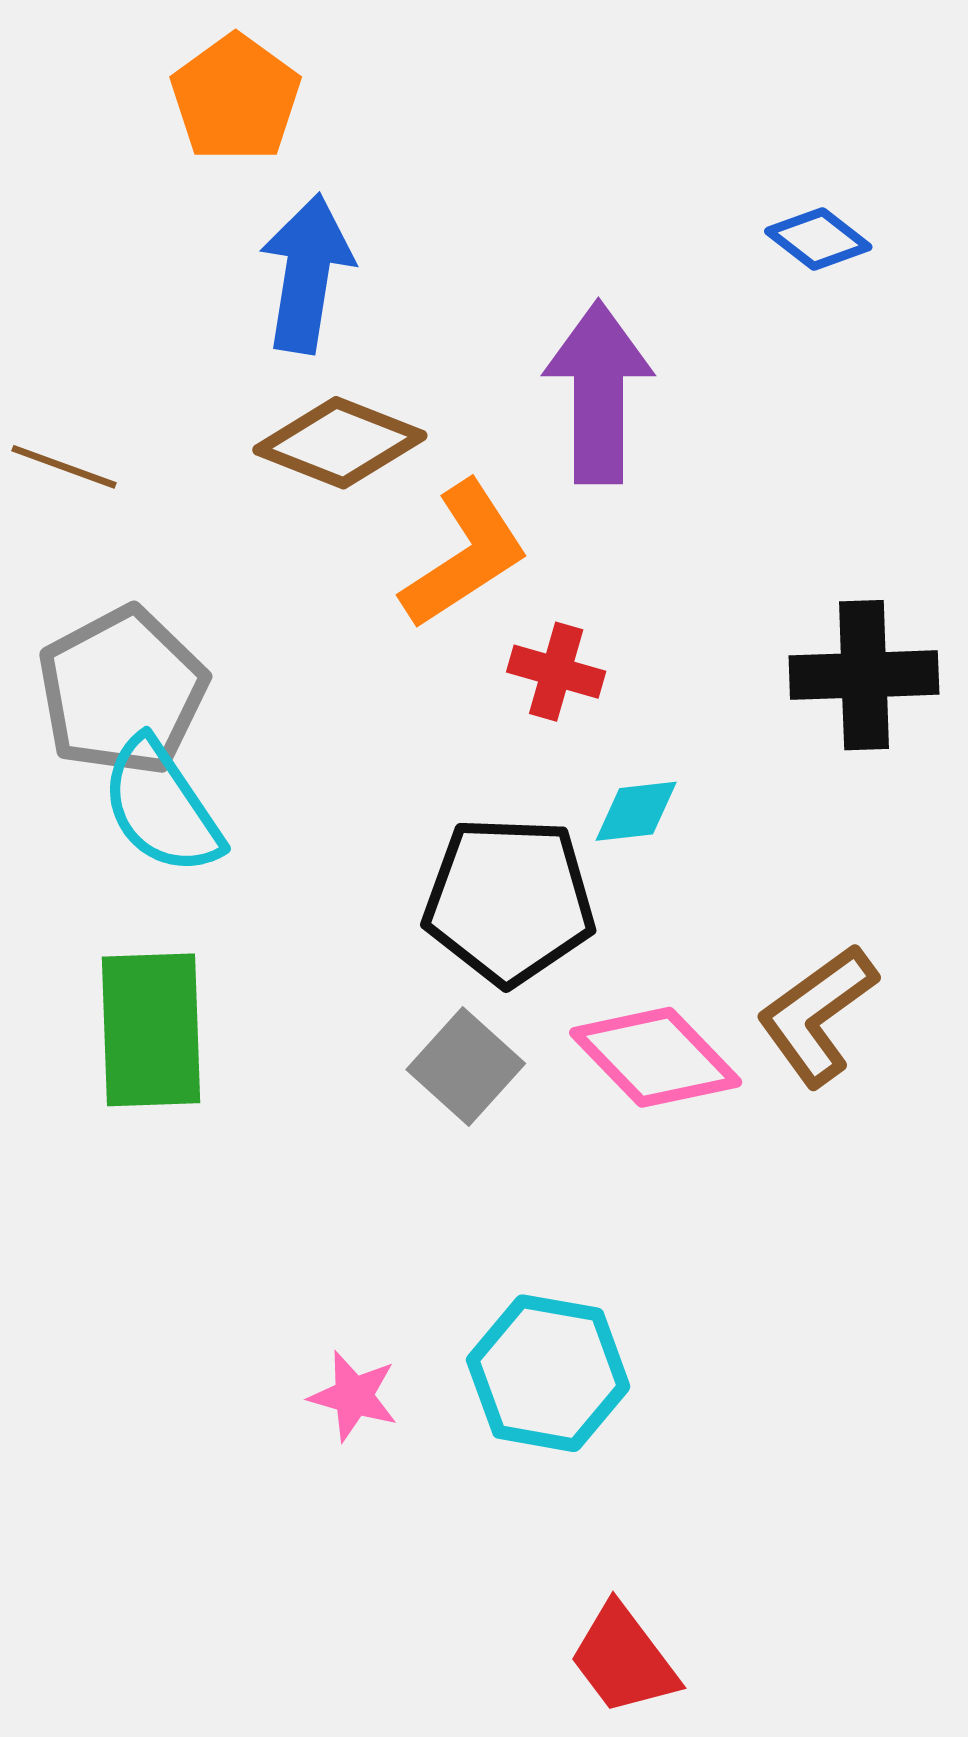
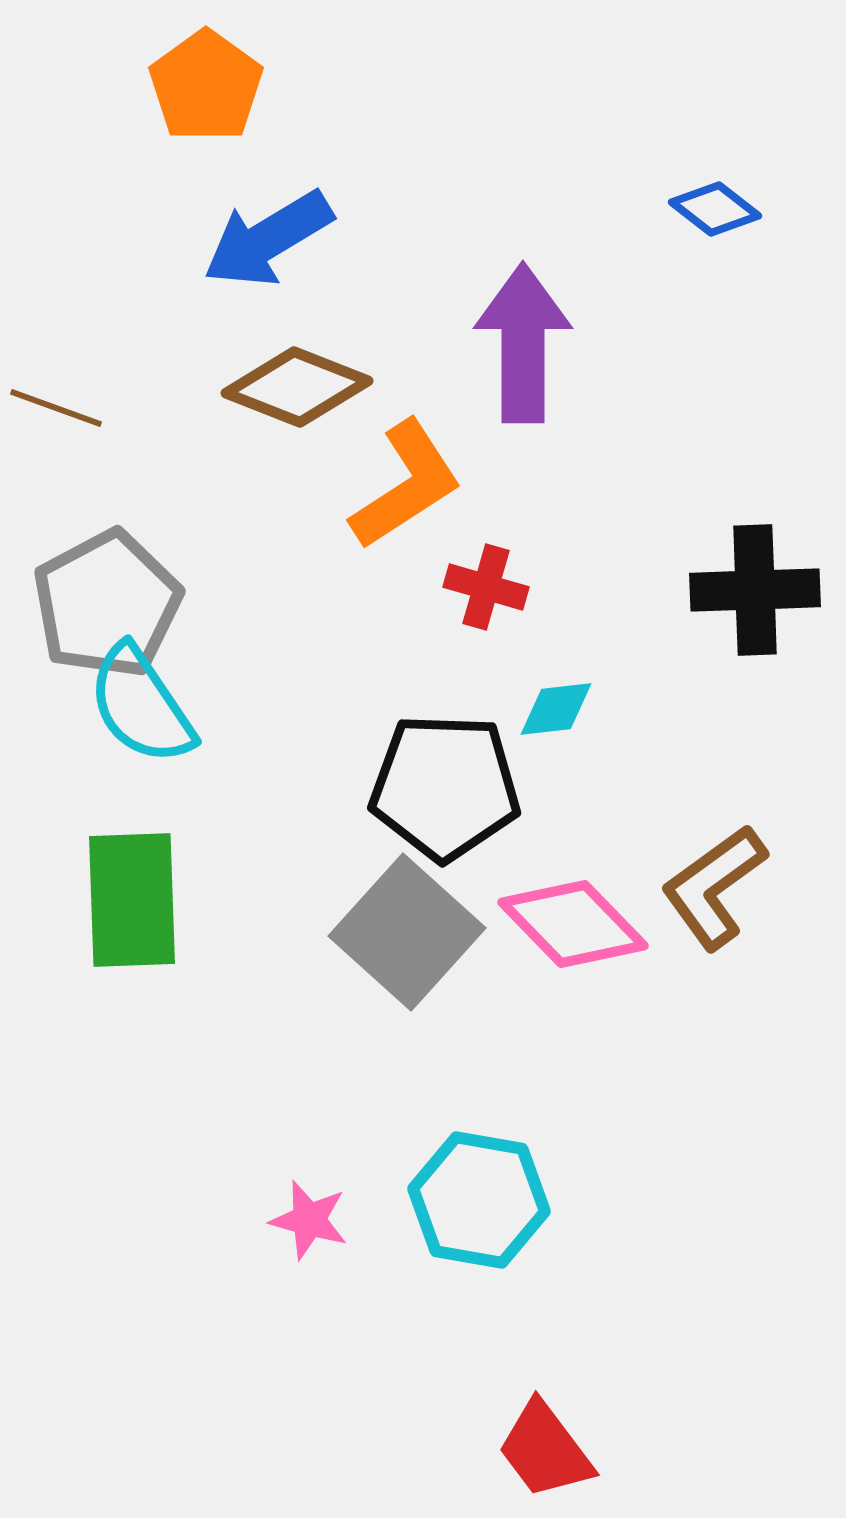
blue arrow: (307, 273) -> (268, 239), turned -130
gray square: (466, 1066) -> (407, 932), size x1.5

